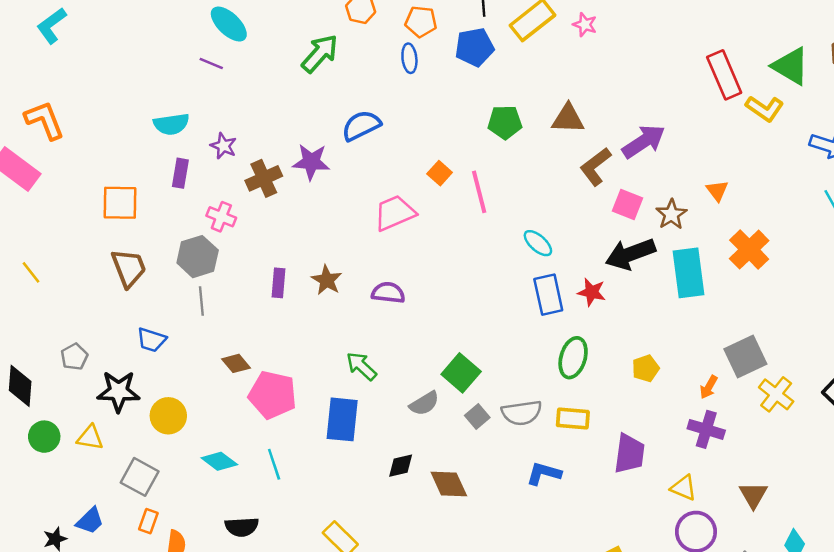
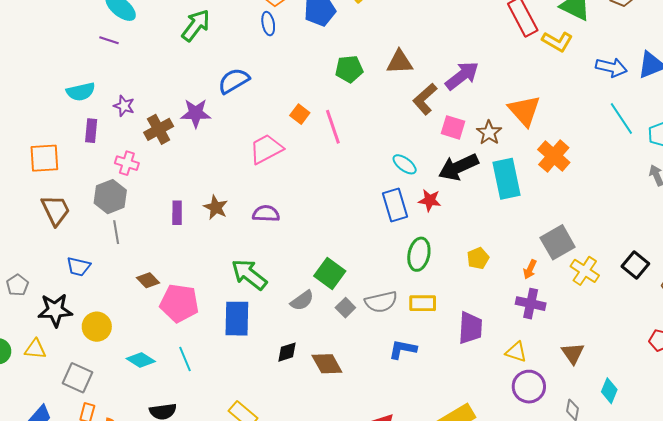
orange triangle: (717, 191) -> (524, 111), size x1.8
cyan ellipse: (538, 243) -> (405, 164), moved
green arrow: (361, 366) -> (249, 274), size x1.4

